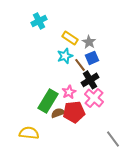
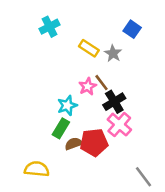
cyan star: (65, 56) -> (67, 105), moved
blue square: (92, 58) -> (132, 29), moved, turned -32
pink star: (69, 92) -> (88, 86), moved
green rectangle: (48, 101) -> (61, 128), size x0.7

